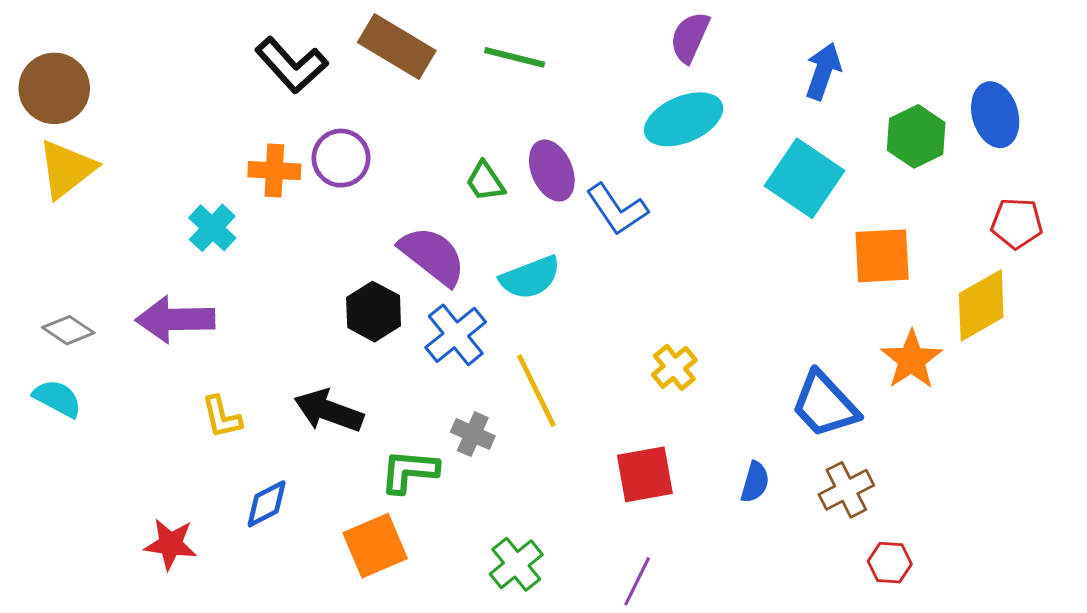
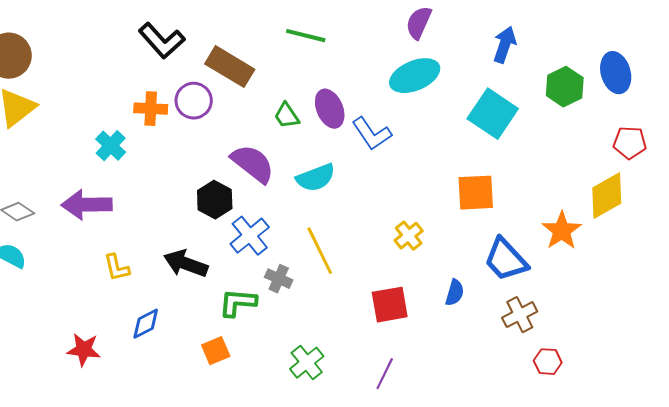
brown rectangle: (397, 47) -> (230, 67), moved
orange square: (882, 256) -> (476, 193), moved
blue cross: (456, 335) -> (250, 236), moved
blue semicircle: (755, 482) -> (455, 293), moved
orange square: (375, 546) -> (216, 351), size x0.7

